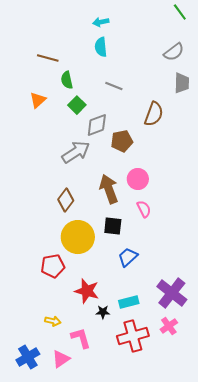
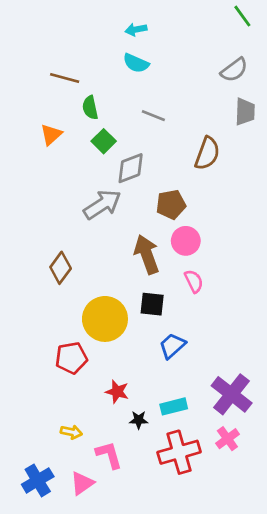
cyan semicircle: (101, 47) -> (136, 63), turned -60
brown pentagon: (122, 141) -> (171, 205), moved
brown diamond: (66, 200) -> (61, 268), moved
red star: (87, 291) -> (117, 392), size x0.7

